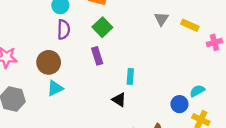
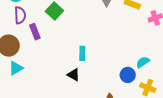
purple rectangle: (97, 56) -> (35, 32), moved

